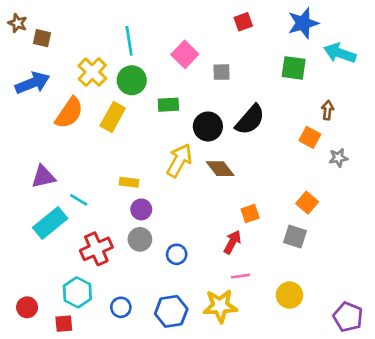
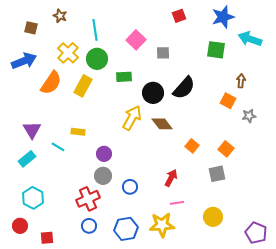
brown star: (18, 23) -> (60, 16), moved
purple triangle: (43, 177) -> (32, 130), turned -48
yellow rectangle: (129, 182) -> (78, 132), moved
orange square: (250, 213) -> (192, 146), moved, turned -32
cyan rectangle: (50, 223) -> (27, 159), moved, size x0.7
gray square: (295, 237) -> (217, 174), turned -30
red cross: (96, 249) -> (88, 199), moved
cyan hexagon: (77, 292) -> (33, 198), moved

